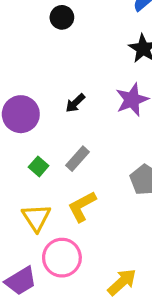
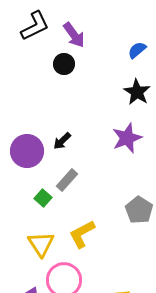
black arrow: (75, 103) -> (62, 141), moved
gray rectangle: (78, 159) -> (67, 180), moved

